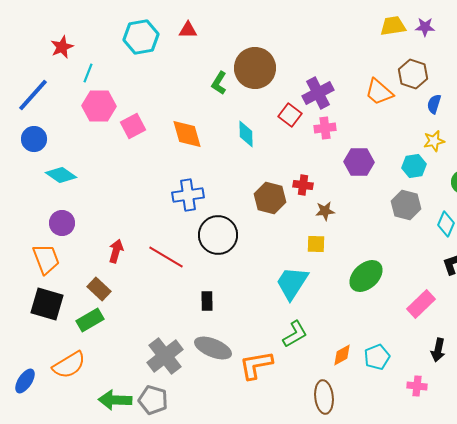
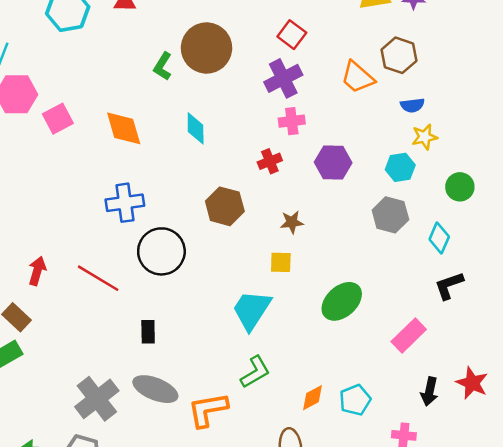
blue semicircle: (434, 104) -> (412, 105), moved, turned -114
red square: (290, 115) -> (292, 35), moved
red cross: (303, 185) -> (270, 161), moved, turned -30

